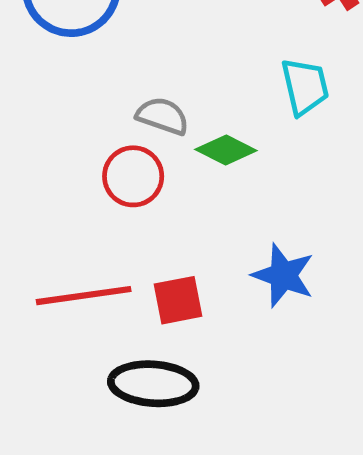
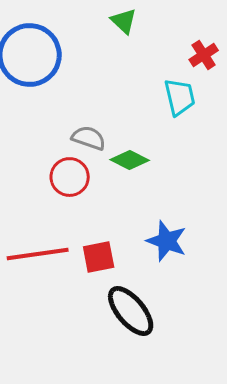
cyan trapezoid: (305, 87) -> (180, 97), moved
black ellipse: (153, 384) -> (131, 311), moved, turned 46

